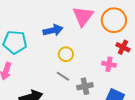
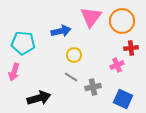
red cross: (123, 47) -> (131, 48), turned -32
pink cross: (109, 64) -> (117, 65), turned -32

